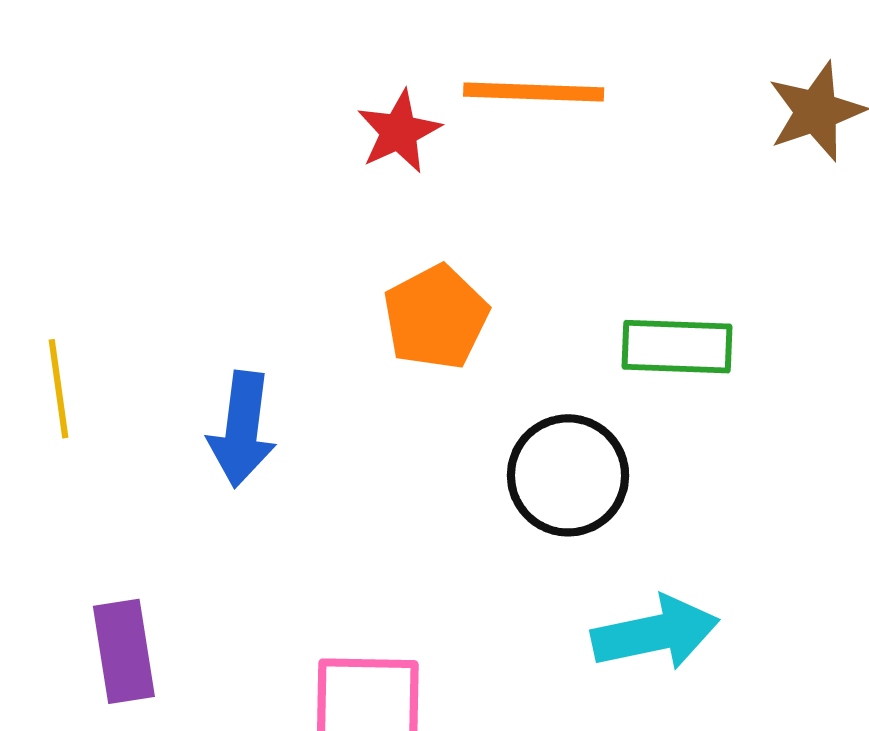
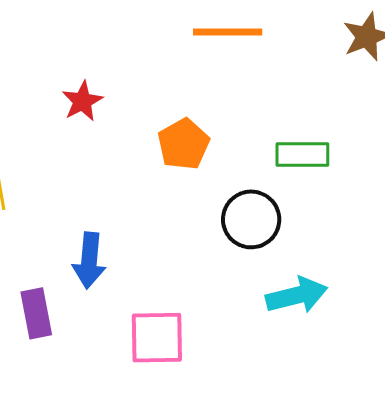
red star: (399, 132) -> (82, 101), moved
blue arrow: (242, 429) -> (89, 260), moved

